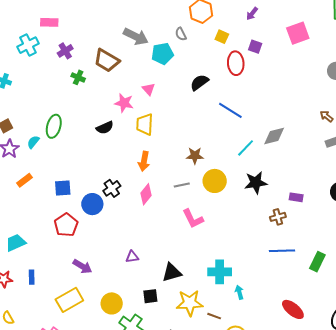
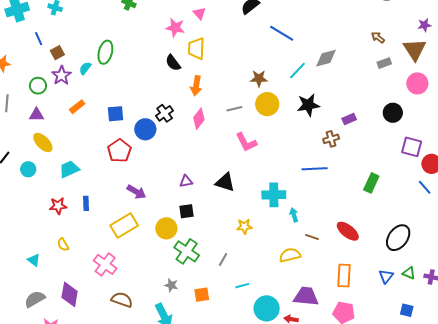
black semicircle: (105, 128) -> (173, 63), moved, turned 78
brown star: (195, 156) -> (259, 78), moved
purple rectangle: (296, 197) -> (349, 119), turned -32
blue line: (282, 251) -> (315, 169), moved
black triangle: (172, 272) -> (225, 182), moved, turned 35
black square: (150, 296) -> (187, 211), moved
yellow star: (190, 303) -> (244, 226), size x0.6
brown line: (214, 316) -> (312, 237), moved

